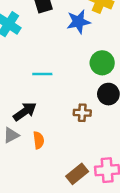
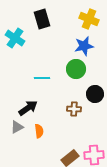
blue star: (78, 22) -> (84, 46), moved
green circle: (102, 63) -> (76, 69), moved

